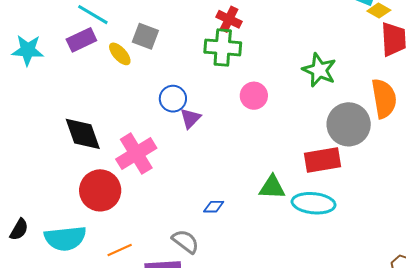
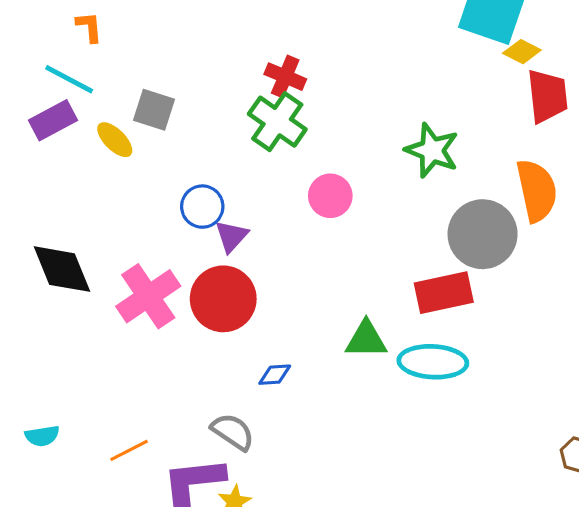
green cross: (223, 47) -> (277, 122), turned 33
red circle: (100, 190) -> (223, 299), moved
cyan semicircle: (65, 238) -> (42, 436), size x0.5

